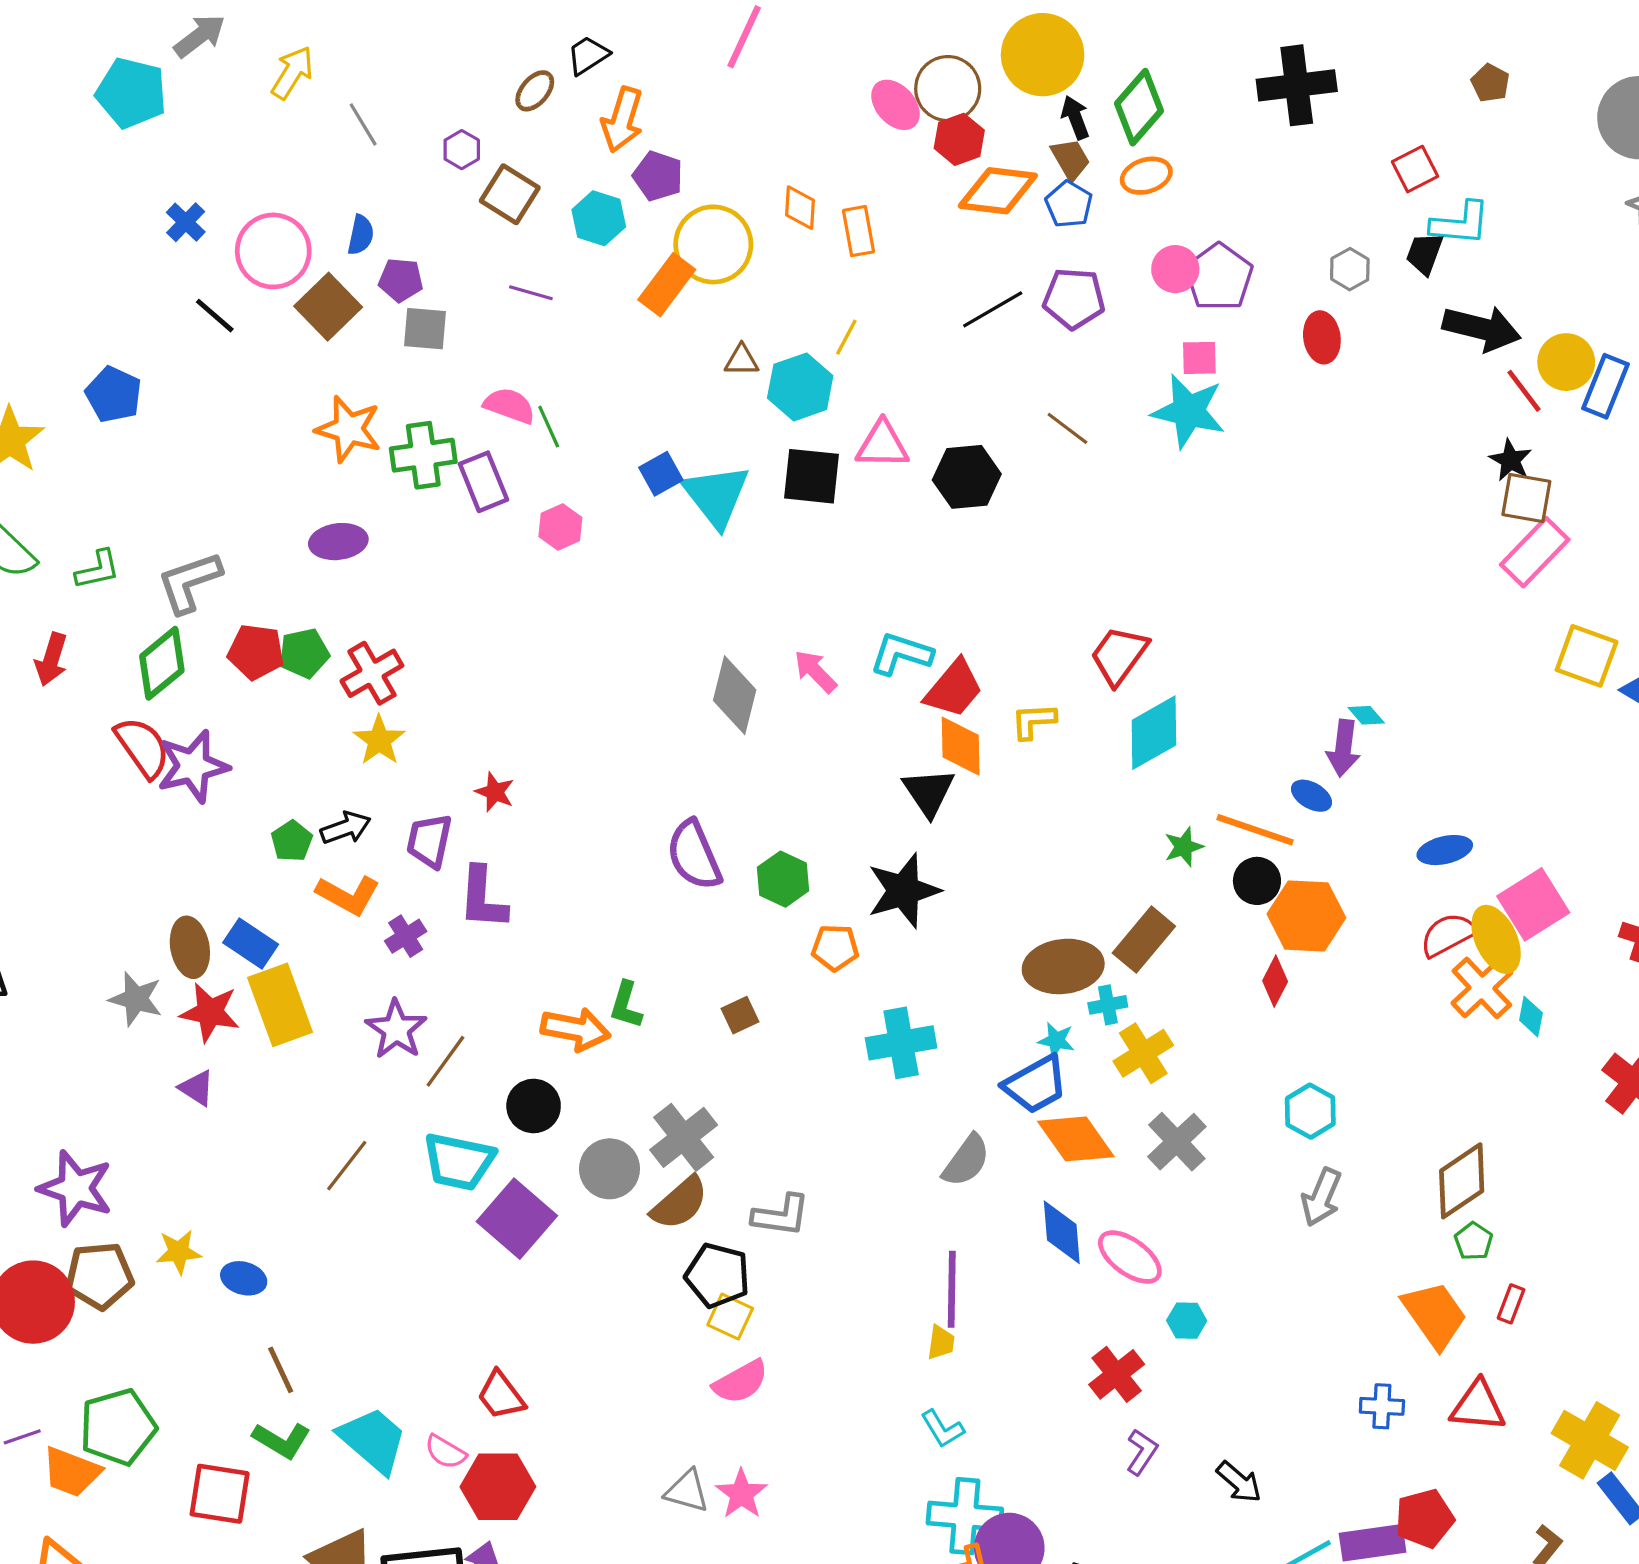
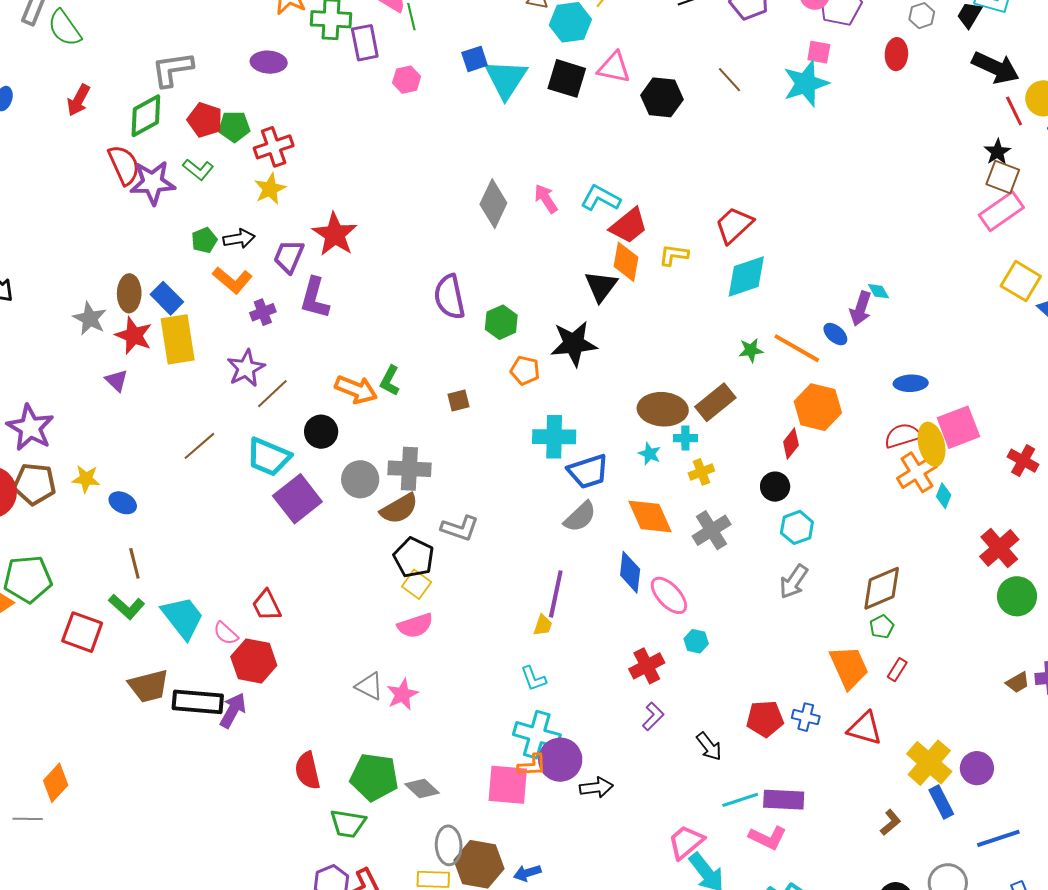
cyan star: (1189, 411) -> (806, 83), turned 30
green L-shape: (98, 570) -> (198, 169), moved, turned 40
red star: (495, 792) -> (335, 234), size x1.8
black circle: (1257, 881) -> (775, 487), moved
yellow cross: (1143, 1053) -> (701, 472), size x0.7
blue trapezoid: (1035, 1084) -> (588, 471), moved
gray cross: (684, 1137) -> (409, 469), turned 30
red pentagon: (1424, 1518) -> (765, 719), moved

